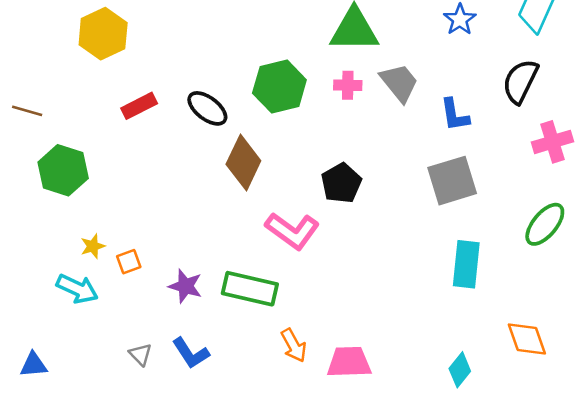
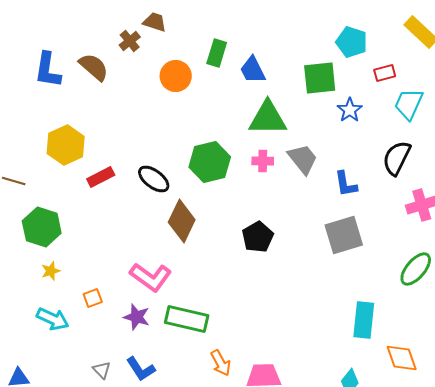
yellow hexagon: (103, 34) -> (66, 145), moved
pink L-shape: (292, 231) -> (151, 277), moved
yellow star: (93, 246) -> (51, 271), moved
cyan rectangle: (466, 264) -> (364, 320), moved

